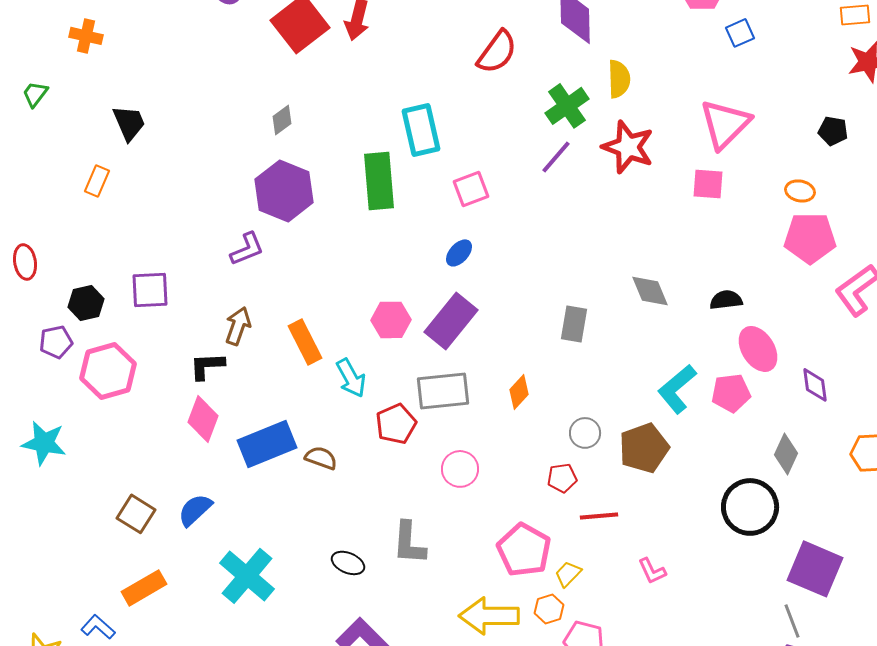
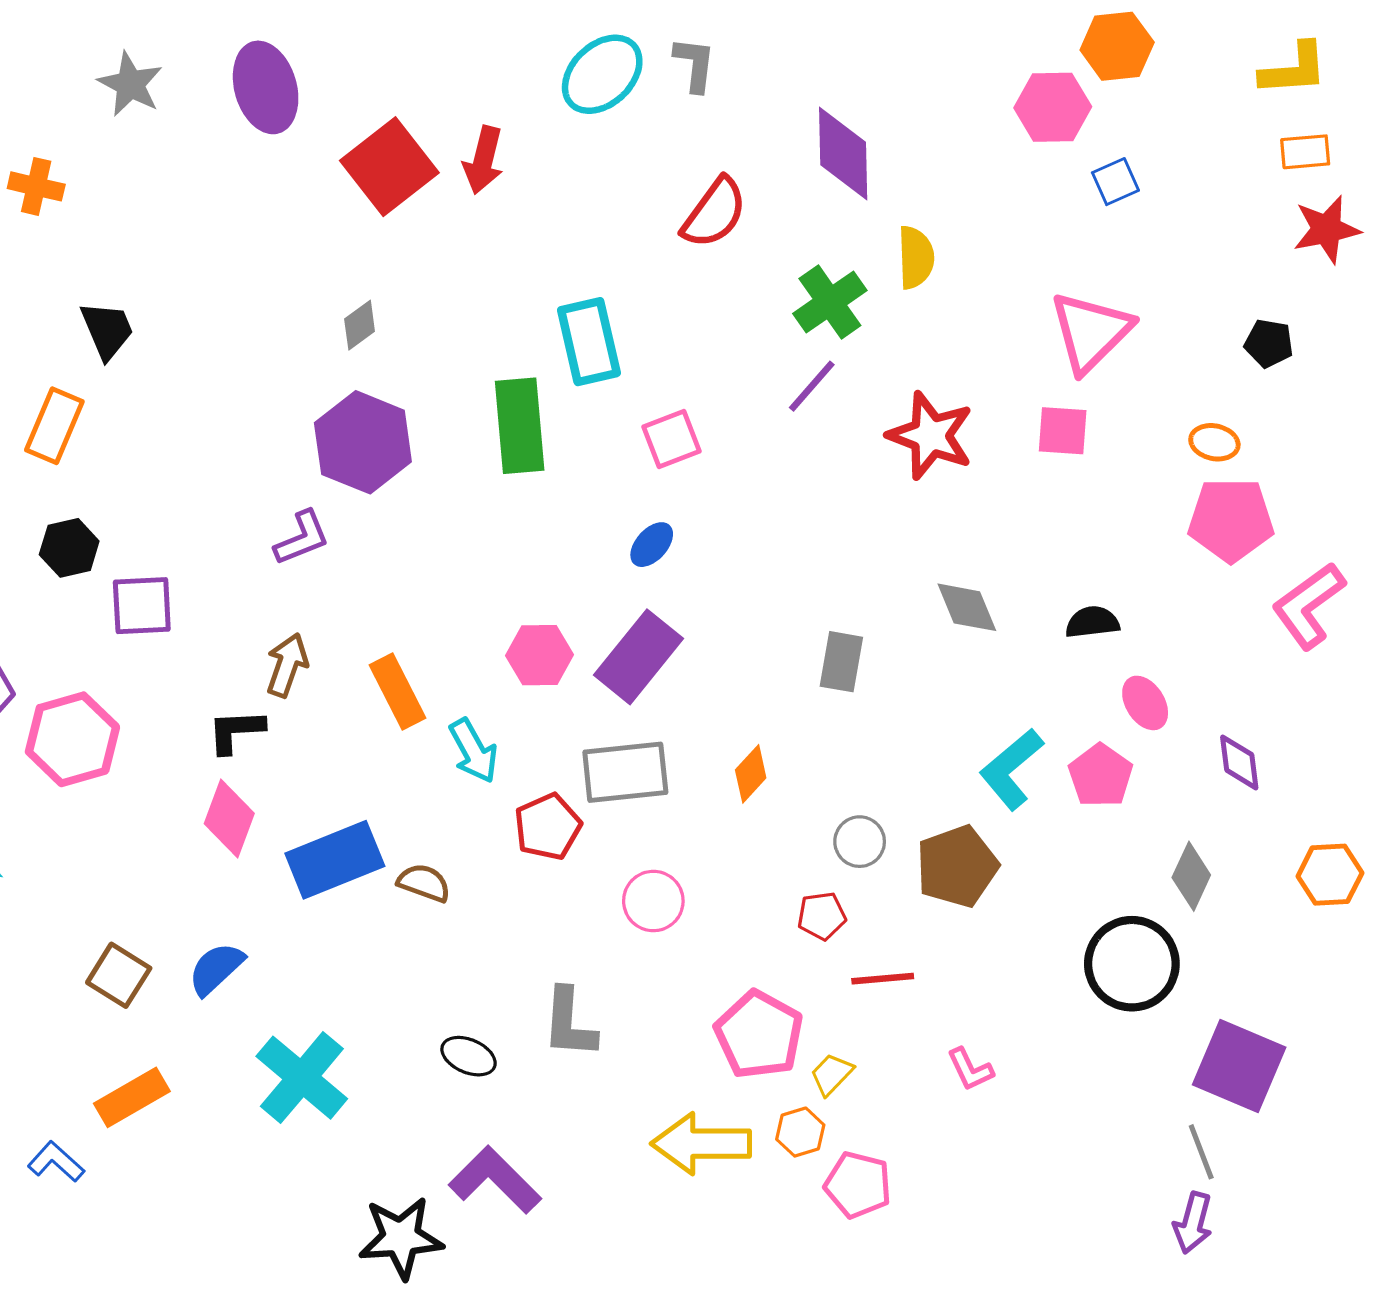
red star: (628, 147) -> (931, 436), moved
orange rectangle: (97, 181) -> (54, 426), size x1.4
black hexagon: (86, 303) -> (69, 548), moved
pink ellipse: (758, 349) -> (1145, 703), size x0.7
pink pentagon: (731, 393) -> (1101, 776), turned -30

